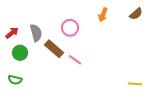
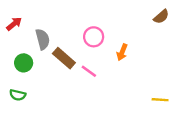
orange arrow: (103, 15) -> (122, 52), moved
pink circle: (70, 28) -> (94, 37), moved
red arrow: (12, 33) -> (14, 24), moved

